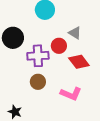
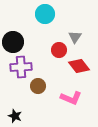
gray triangle: (75, 33) -> (75, 37), turned 32
purple cross: (38, 56) -> (21, 67), moved

